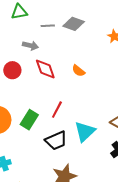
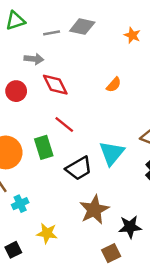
orange semicircle: (78, 71) -> (114, 85), moved, turned -80
red line: (57, 110) -> (64, 124), moved, turned -72
green rectangle: (29, 120) -> (44, 147), turned -42

